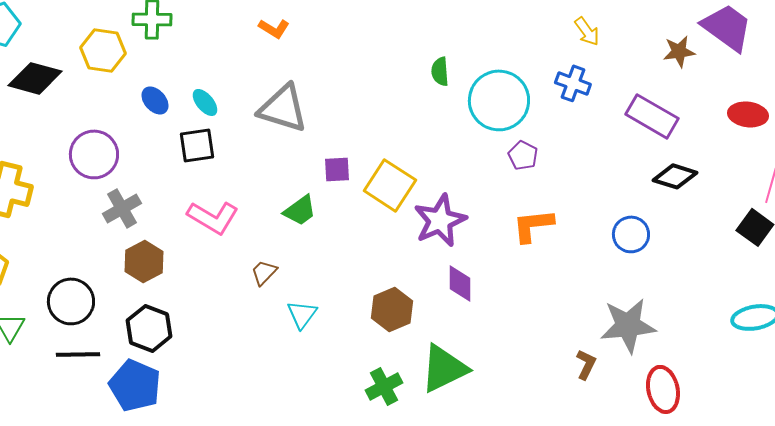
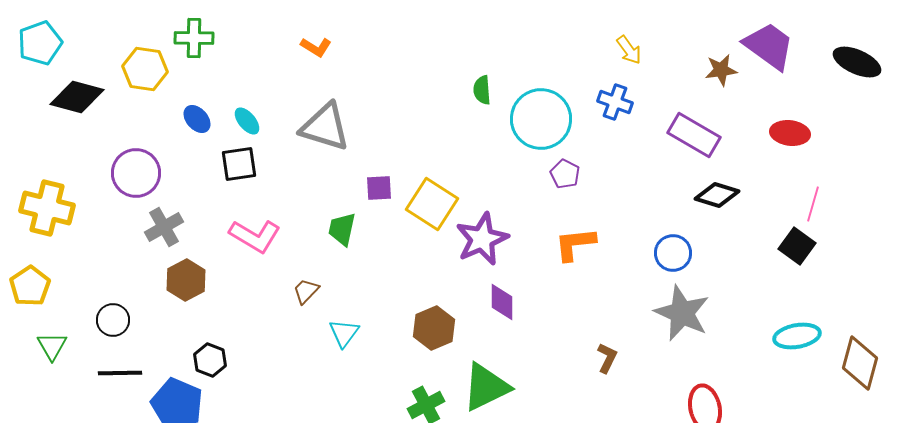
green trapezoid: (300, 210) -> (342, 229), turned 138
black circle: (71, 301) -> (113, 320), size x0.7
gray star: (628, 325) -> (682, 313), moved, turned 30
black hexagon: (149, 328) -> (210, 360), moved, size x0.7
brown L-shape: (586, 364) -> (607, 358), moved

